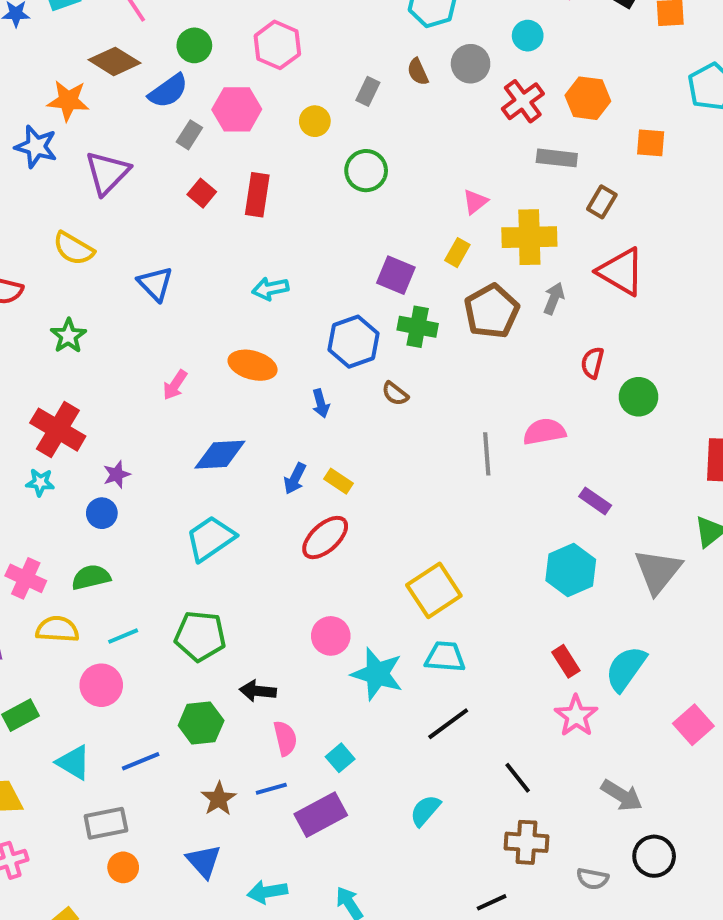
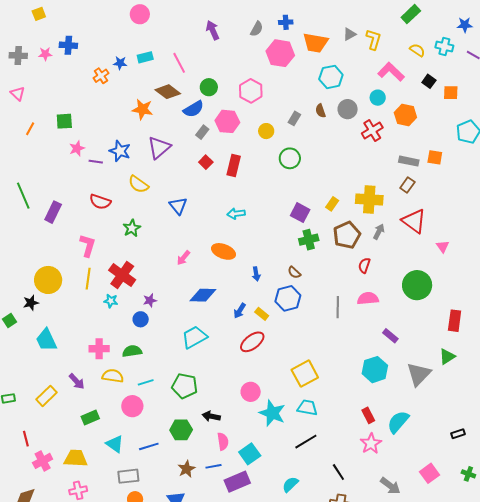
orange hexagon: (588, 98) -> (405, 115), moved
blue star: (36, 147) -> (120, 151), moved
gray rectangle: (557, 158) -> (409, 161), moved
pink triangle: (475, 202) -> (443, 246), moved, turned -32
green cross: (418, 327) -> (309, 240), turned -30
blue hexagon: (354, 342) -> (288, 298), moved
red semicircle: (592, 363) -> (364, 265), moved
green circle: (639, 397) -> (417, 285), size x1.5
pink cross: (26, 578) -> (99, 349), turned -30
pink square: (693, 725) -> (429, 473), moved
cyan square: (340, 758) -> (250, 454), size x1.5

